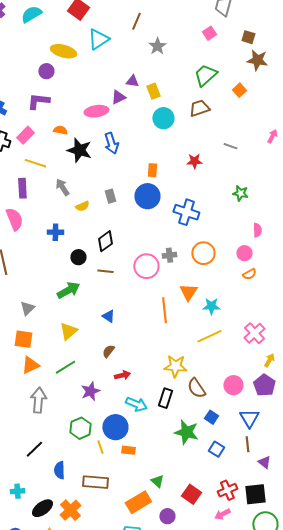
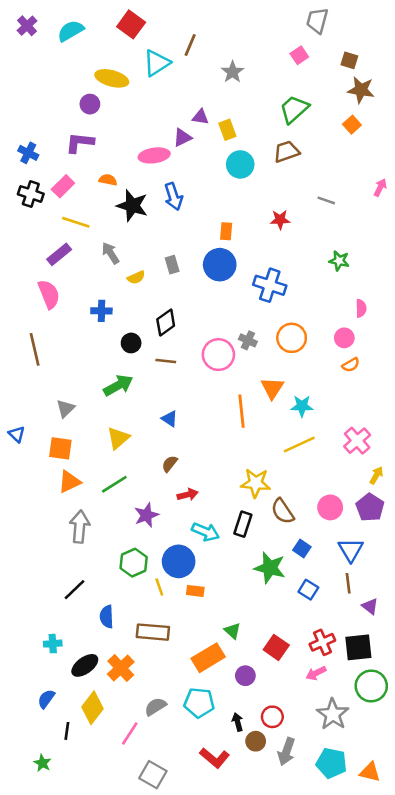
brown line: (136, 21) -> (190, 45), moved
orange square: (239, 90) -> (352, 125), moved
purple rectangle: (22, 188) -> (59, 254), turned 54
gray cross: (169, 255) -> (248, 340), turned 32

